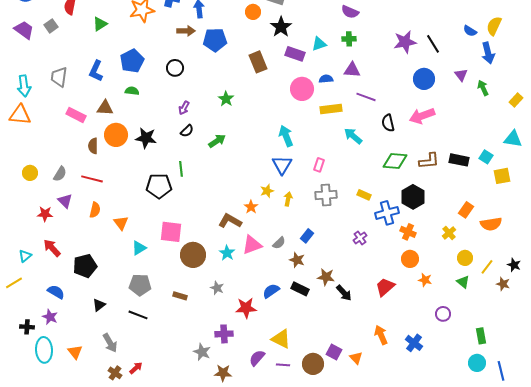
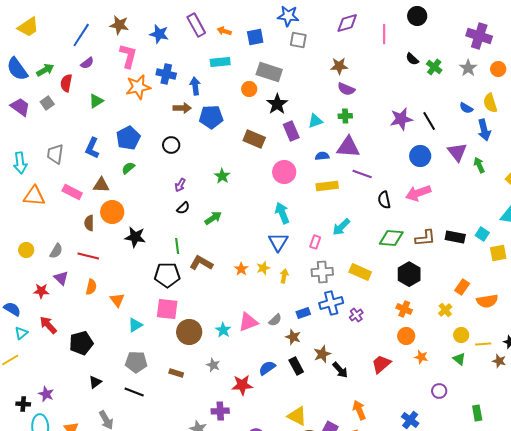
yellow semicircle: (494, 26) -> (490, 103), turned -42
purple rectangle: (295, 54) -> (291, 131), turned 48
brown rectangle: (258, 62) -> (254, 139), turned -45
purple triangle: (352, 70) -> (348, 147), size x1.4
purple triangle: (461, 75) -> (457, 152), size x1.5
pink circle: (302, 89) -> (284, 172), moved
green semicircle: (132, 91) -> (128, 168), turned -48
orange triangle: (20, 115) -> (34, 196), moved
cyan arrow: (353, 136) -> (341, 227), moved, turned -84
black star: (146, 138) -> (135, 237), moved
black pentagon: (159, 186) -> (167, 275), moved
yellow rectangle: (364, 195) -> (360, 272), size x1.5
orange star: (251, 207) -> (241, 269), moved
blue cross: (387, 213) -> (331, 303), moved
brown L-shape: (230, 221) -> (201, 263), moved
blue rectangle: (307, 236) -> (303, 313), turned 32
yellow line: (487, 267) -> (483, 344), turned 49
brown star: (326, 277) -> (322, 354), turned -30
black rectangle: (300, 289) -> (296, 366), turned 36
blue semicircle: (56, 292) -> (12, 309), moved
orange arrow: (381, 335) -> (359, 410), moved
yellow triangle: (281, 339) -> (297, 416), moved

